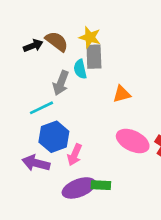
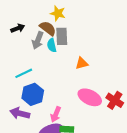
yellow star: (90, 37) -> (58, 13), moved
brown semicircle: (57, 41) -> (48, 28), moved
gray arrow: (61, 83) -> (38, 40), moved
pink arrow: (75, 155) -> (56, 114), moved

